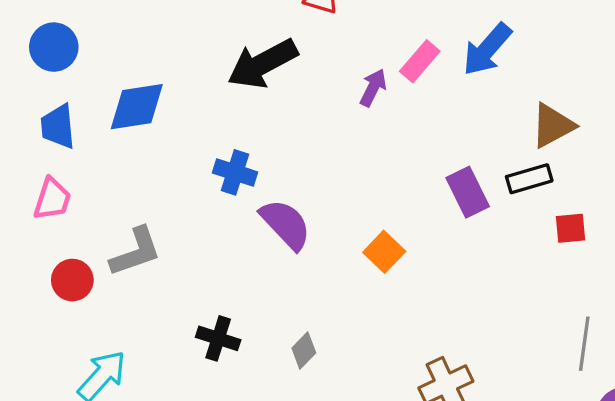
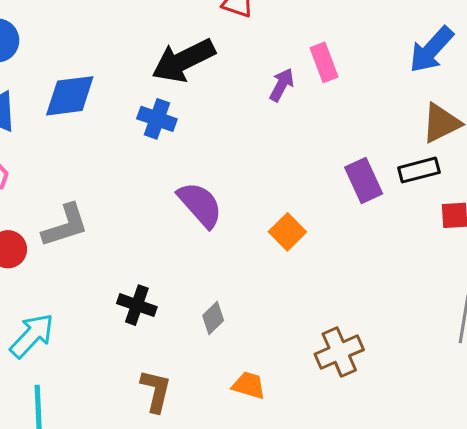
blue arrow: (487, 49) -> (431, 50), moved
pink rectangle: (420, 61) -> (324, 62), turned -63
blue cross: (235, 172) -> (157, 119), moved

